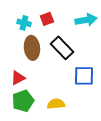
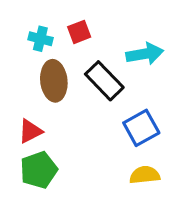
cyan arrow: (86, 20) -> (145, 54), moved
blue square: (84, 76) -> (141, 128), turned -30
yellow semicircle: (56, 104) -> (145, 175), moved

